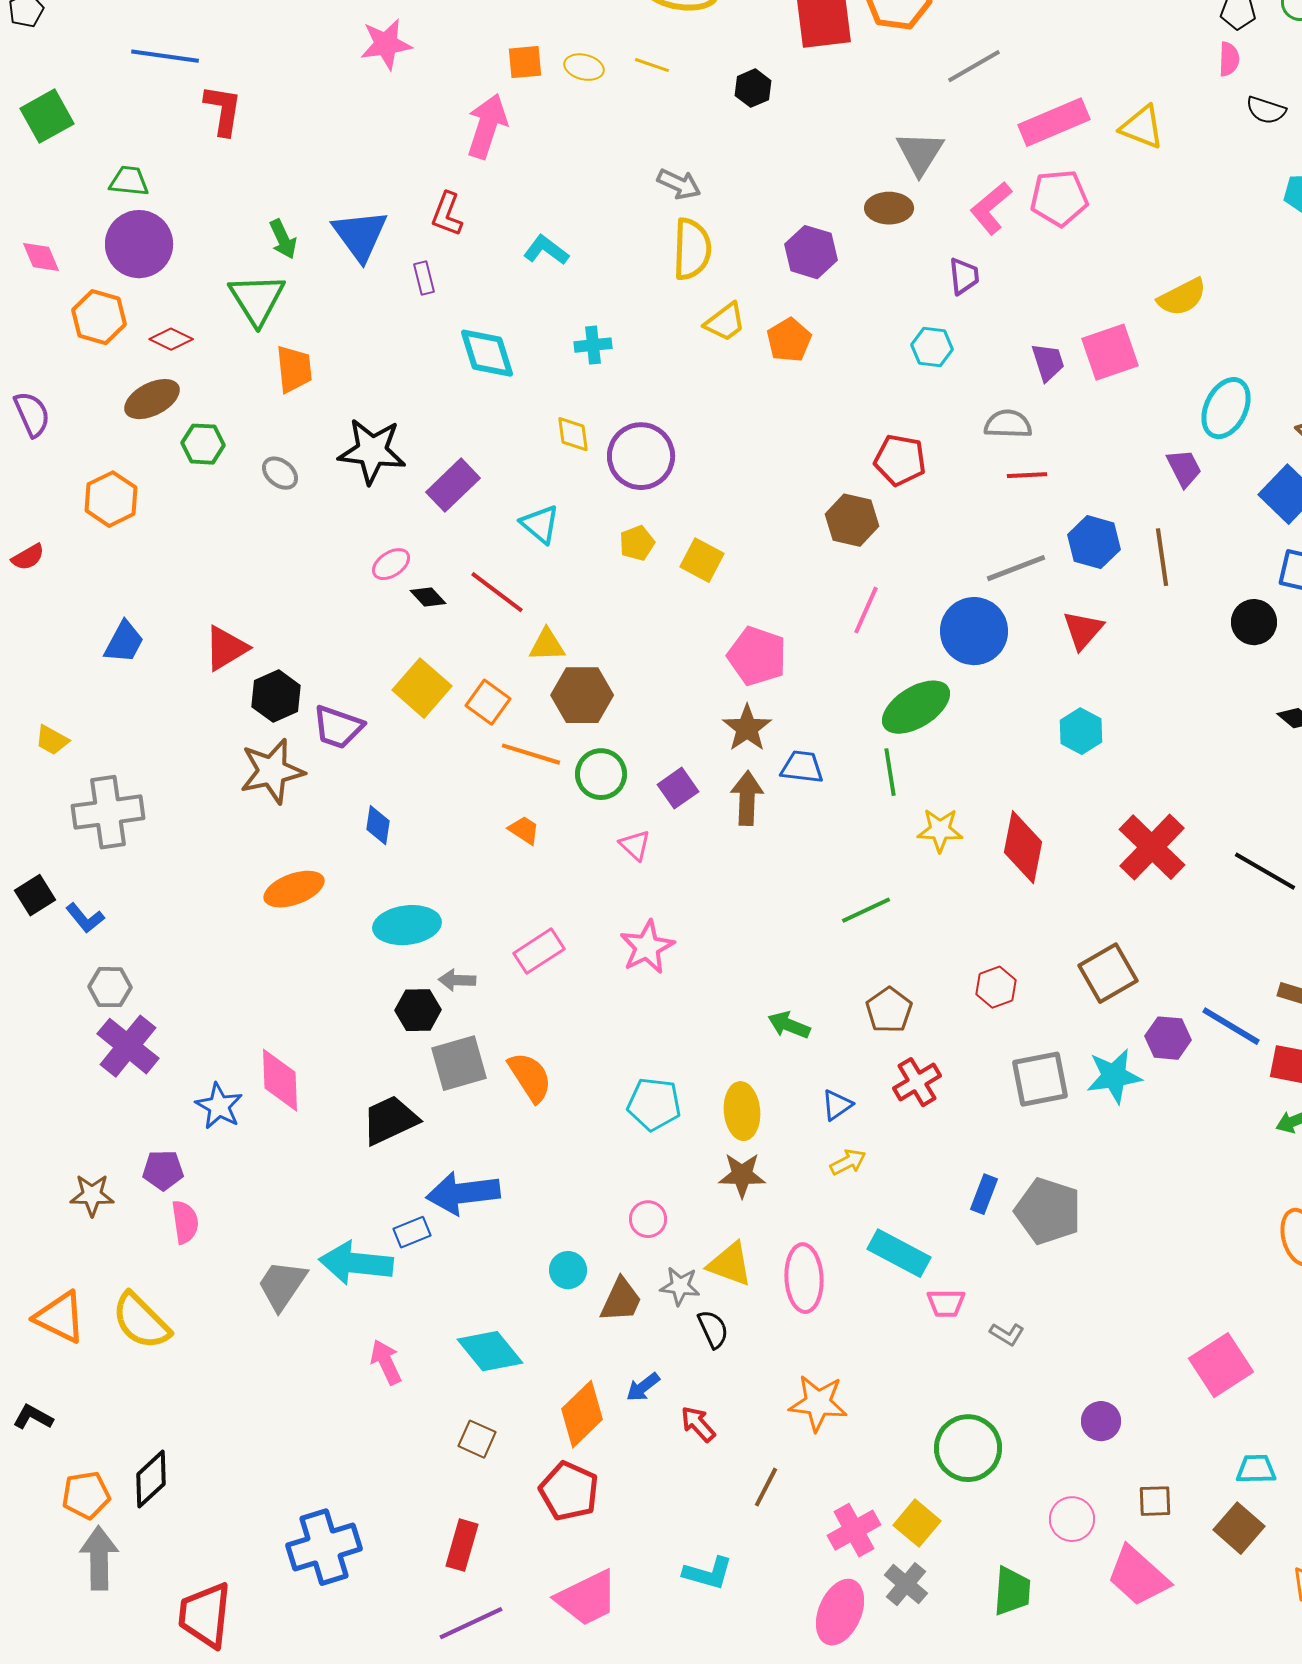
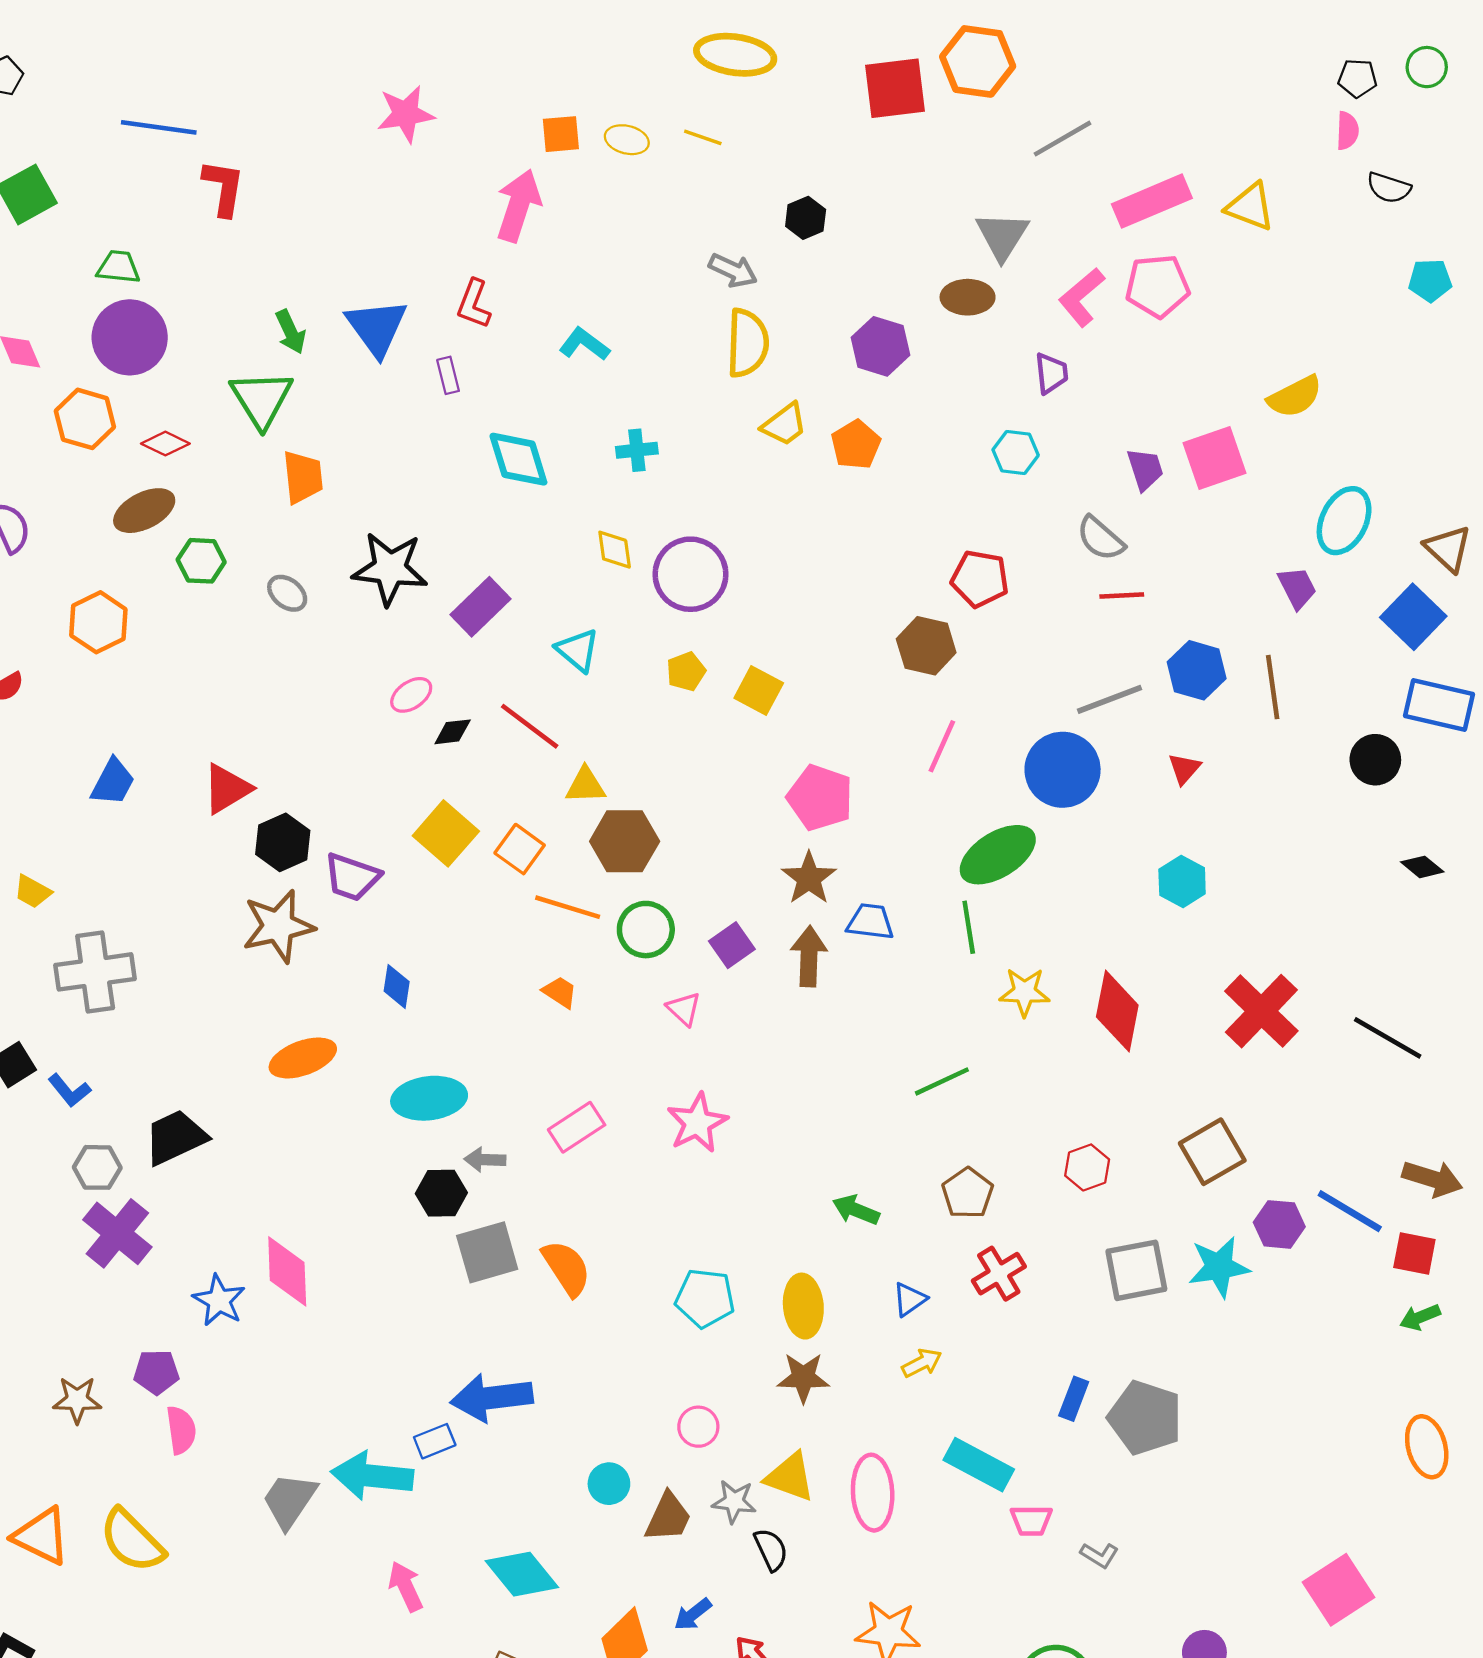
black hexagon: (753, 88) -> (806, 218), moved
gray semicircle: (1008, 424) -> (1101, 538), turned -141
black diamond: (428, 597) -> (453, 732), turned -54
red triangle: (1083, 630) -> (1184, 769), size x0.7
black trapezoid: (390, 1120) -> (175, 1137), moved

